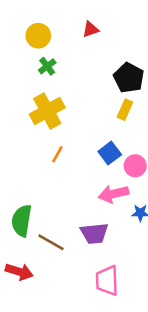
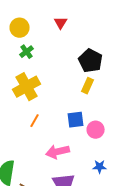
red triangle: (91, 29) -> (61, 23), turned -40
blue square: (110, 153) -> (76, 120), turned 30
pink arrow: (113, 194) -> (58, 152), moved

